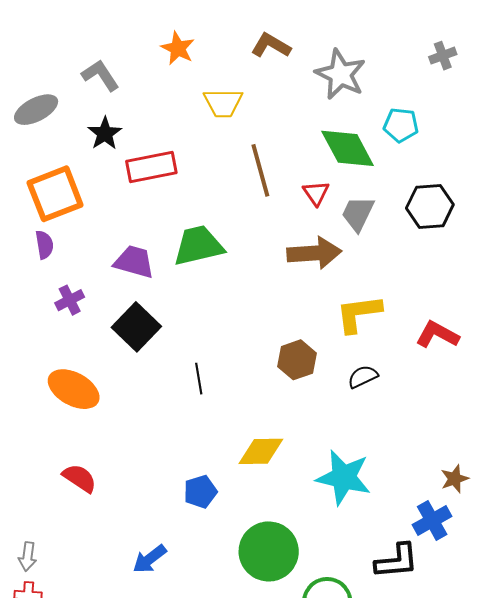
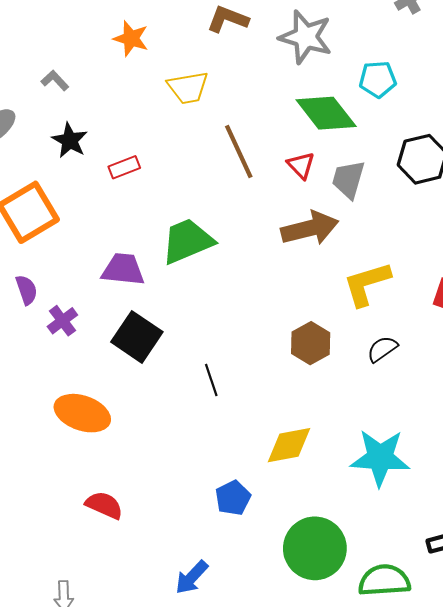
gray L-shape: (100, 75) -> (55, 80), size x0.7
red rectangle: (151, 167) -> (124, 167), size x0.6
purple semicircle: (44, 245) -> (27, 290), moved

